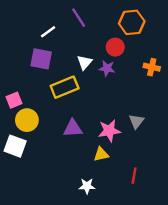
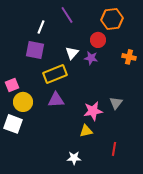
white line: (48, 32) -> (41, 27), turned -32
purple triangle: (73, 128) -> (56, 100), moved

